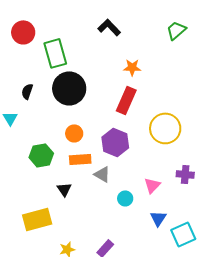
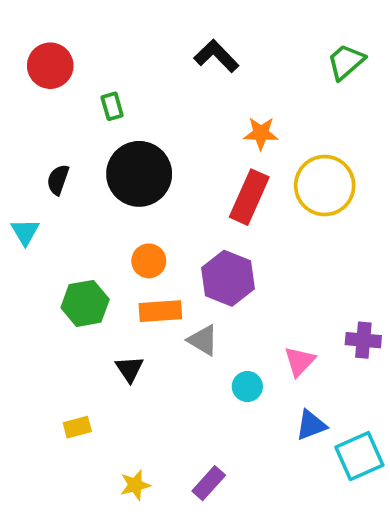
green rectangle: (55, 53) -> (112, 106), size x0.5
yellow circle: (165, 128) -> (325, 186), moved
blue triangle: (158, 218) -> (311, 425), turned 36
yellow rectangle: (37, 219) -> (77, 427), size x0.5

